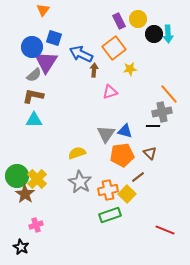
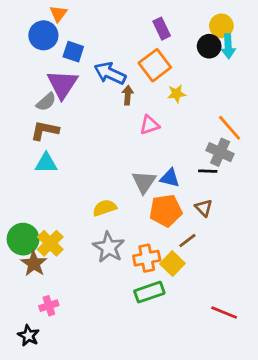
yellow circle: (138, 19) -> (221, 26), moved
blue circle: (32, 47) -> (43, 35), moved
gray cross: (162, 112) -> (220, 152), turned 36

